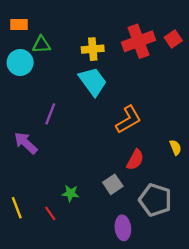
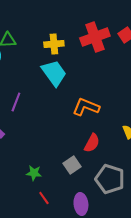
orange L-shape: (128, 119) -> (86, 107), turned -128
red line: (50, 213) -> (44, 198), moved

